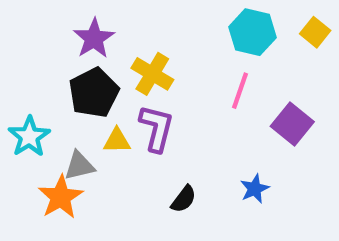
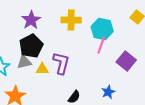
cyan hexagon: (253, 32) -> (102, 29), moved
yellow cross: (152, 74) -> (71, 20), moved, turned -30
gray triangle: (79, 166) -> (24, 62), moved

